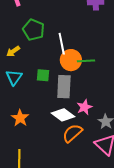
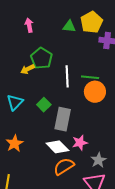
yellow arrow: (13, 51) -> (28, 69), moved
orange circle: (71, 60) -> (95, 92), moved
green line: (86, 61) -> (90, 77), moved
green square: (43, 75) -> (44, 105), turned 32

